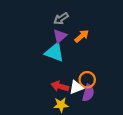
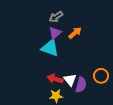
orange circle: (87, 80) -> (101, 76), moved
white triangle: (76, 87) -> (70, 80), turned -48

